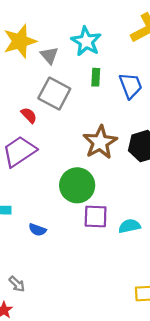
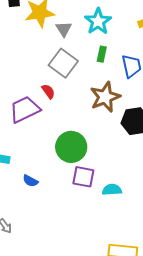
red semicircle: (29, 115) -> (48, 91), moved
brown star: (100, 142) -> (105, 97), moved

